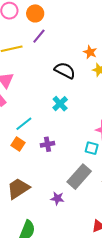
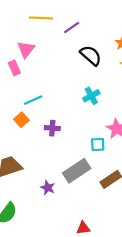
purple line: (39, 36) -> (72, 27), moved
cyan cross: (60, 104) -> (91, 96), moved
cyan square: (92, 148) -> (98, 144), turned -32

